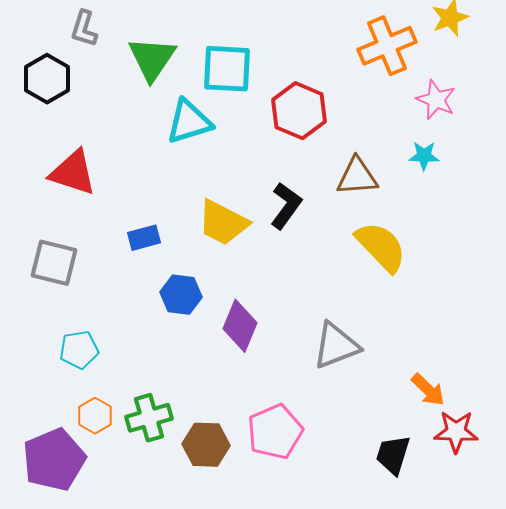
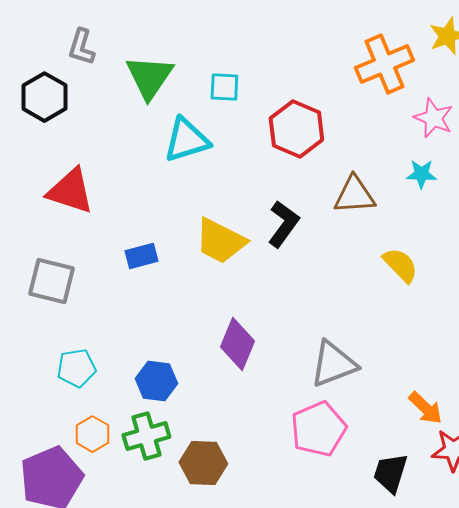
cyan square: (227, 69) -> (224, 87), size x0.6
yellow semicircle: (381, 247) -> (400, 265), moved, size x0.7
blue hexagon: (181, 295) -> (156, 381), moved
pink pentagon: (275, 432) -> (318, 429), moved

